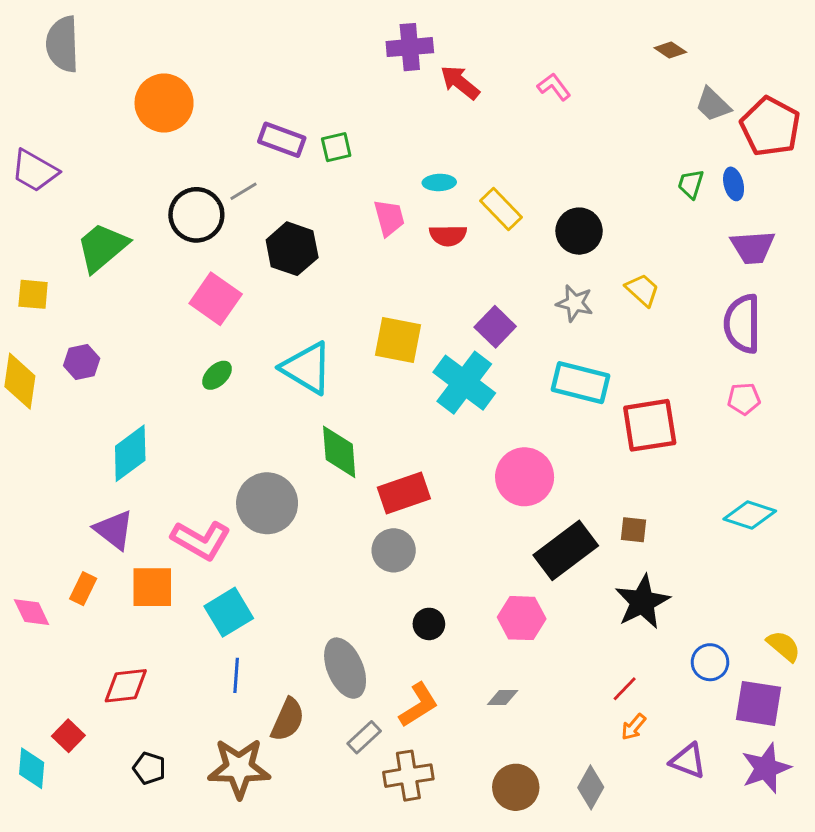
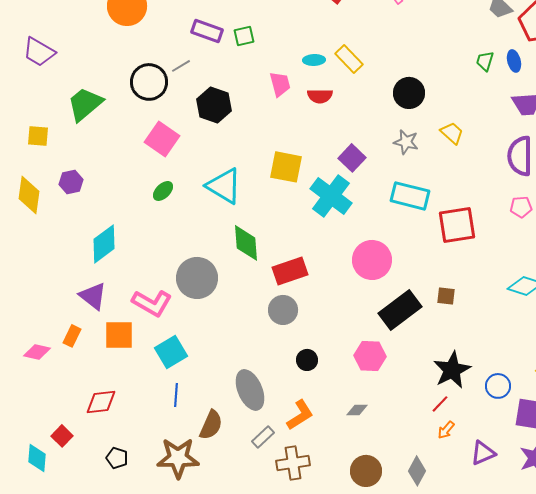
yellow rectangle: (501, 209) -> (349, 59), moved
black star: (642, 602) -> (452, 370), moved
pink diamond: (32, 612) -> (37, 352), turned -52
purple triangle: (688, 761) -> (483, 453), turned -44

